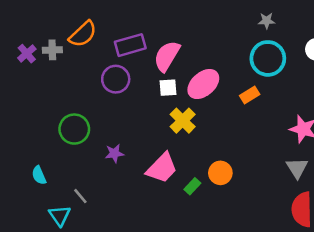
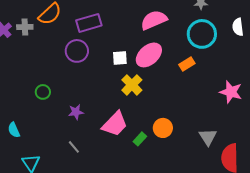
pink semicircle: (167, 56) -> (154, 20), moved, turned 36
green circle: (74, 129) -> (43, 92), size x0.6
gray triangle: (297, 168) -> (208, 137), moved
gray line: (80, 196) -> (74, 147), moved

